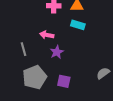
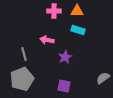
purple star: (57, 52) -> (65, 57), moved
gray pentagon: (35, 77) -> (22, 79), moved

